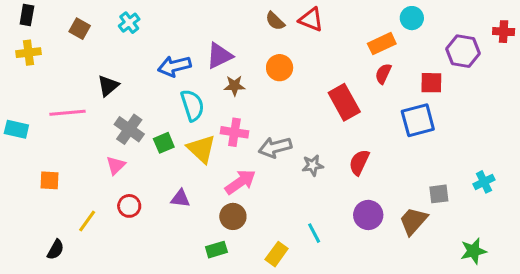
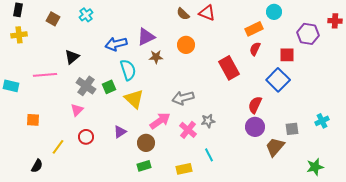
blue square: (418, 120) -> (278, 80), turned -30
pink cross: (234, 132) -> (188, 130), moved, turned 30
green square: (164, 143) -> (109, 87), moved
red semicircle: (359, 162) -> (255, 105), moved
gray star: (313, 165) -> (208, 121), moved
purple triangle: (180, 198) -> (120, 132), turned -40
purple circle: (368, 215) -> (255, 127), moved
brown circle: (233, 216) -> (146, 143), moved
yellow rectangle: (277, 254) -> (184, 169), turned 42

